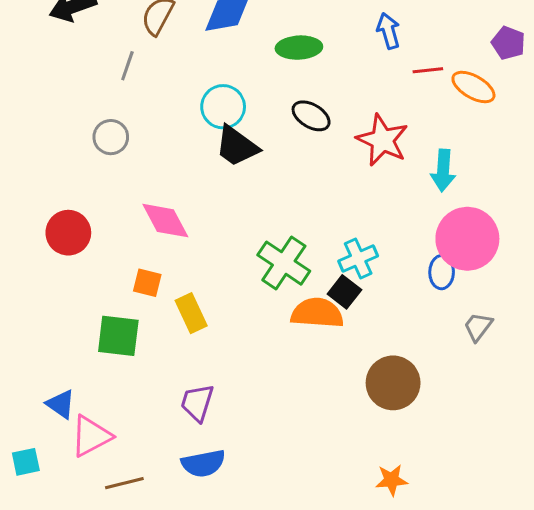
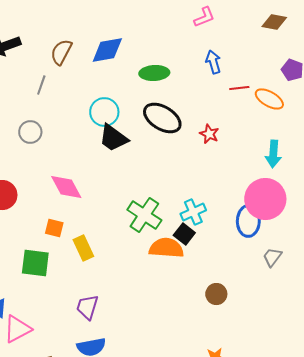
black ellipse: (311, 116) -> (162, 118), size x1.5
red star: (382, 140) -> (209, 134), size x0.6
cyan arrow: (443, 170) -> (273, 154), moved
blue ellipse: (442, 272) -> (248, 221), size x1.4
brown circle: (393, 383) -> (216, 294), size x0.6

